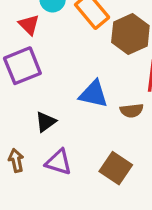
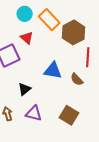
red triangle: (29, 25) -> (27, 38), moved
brown semicircle: (132, 111) -> (77, 79), turned 56

